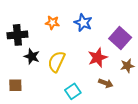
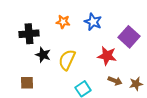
red star: (98, 58) -> (107, 56), turned 30
brown star: (127, 66) -> (136, 84), moved

